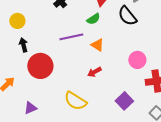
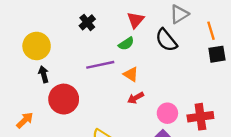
yellow circle: (17, 21) -> (37, 46), size x1.5
pink circle: (137, 60) -> (167, 113), moved
red arrow: (94, 72) -> (136, 98), moved

